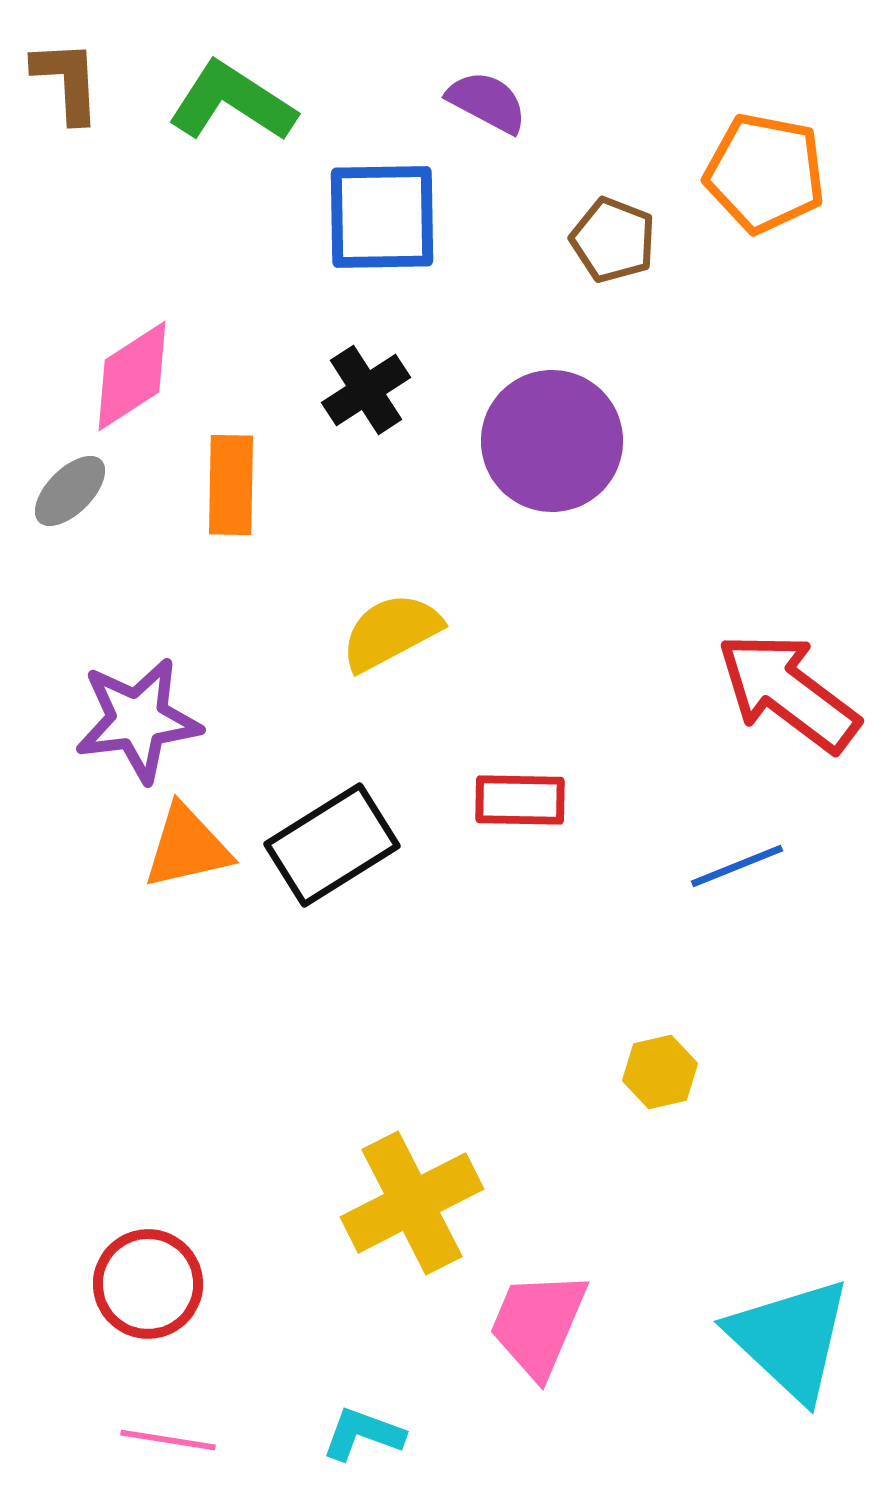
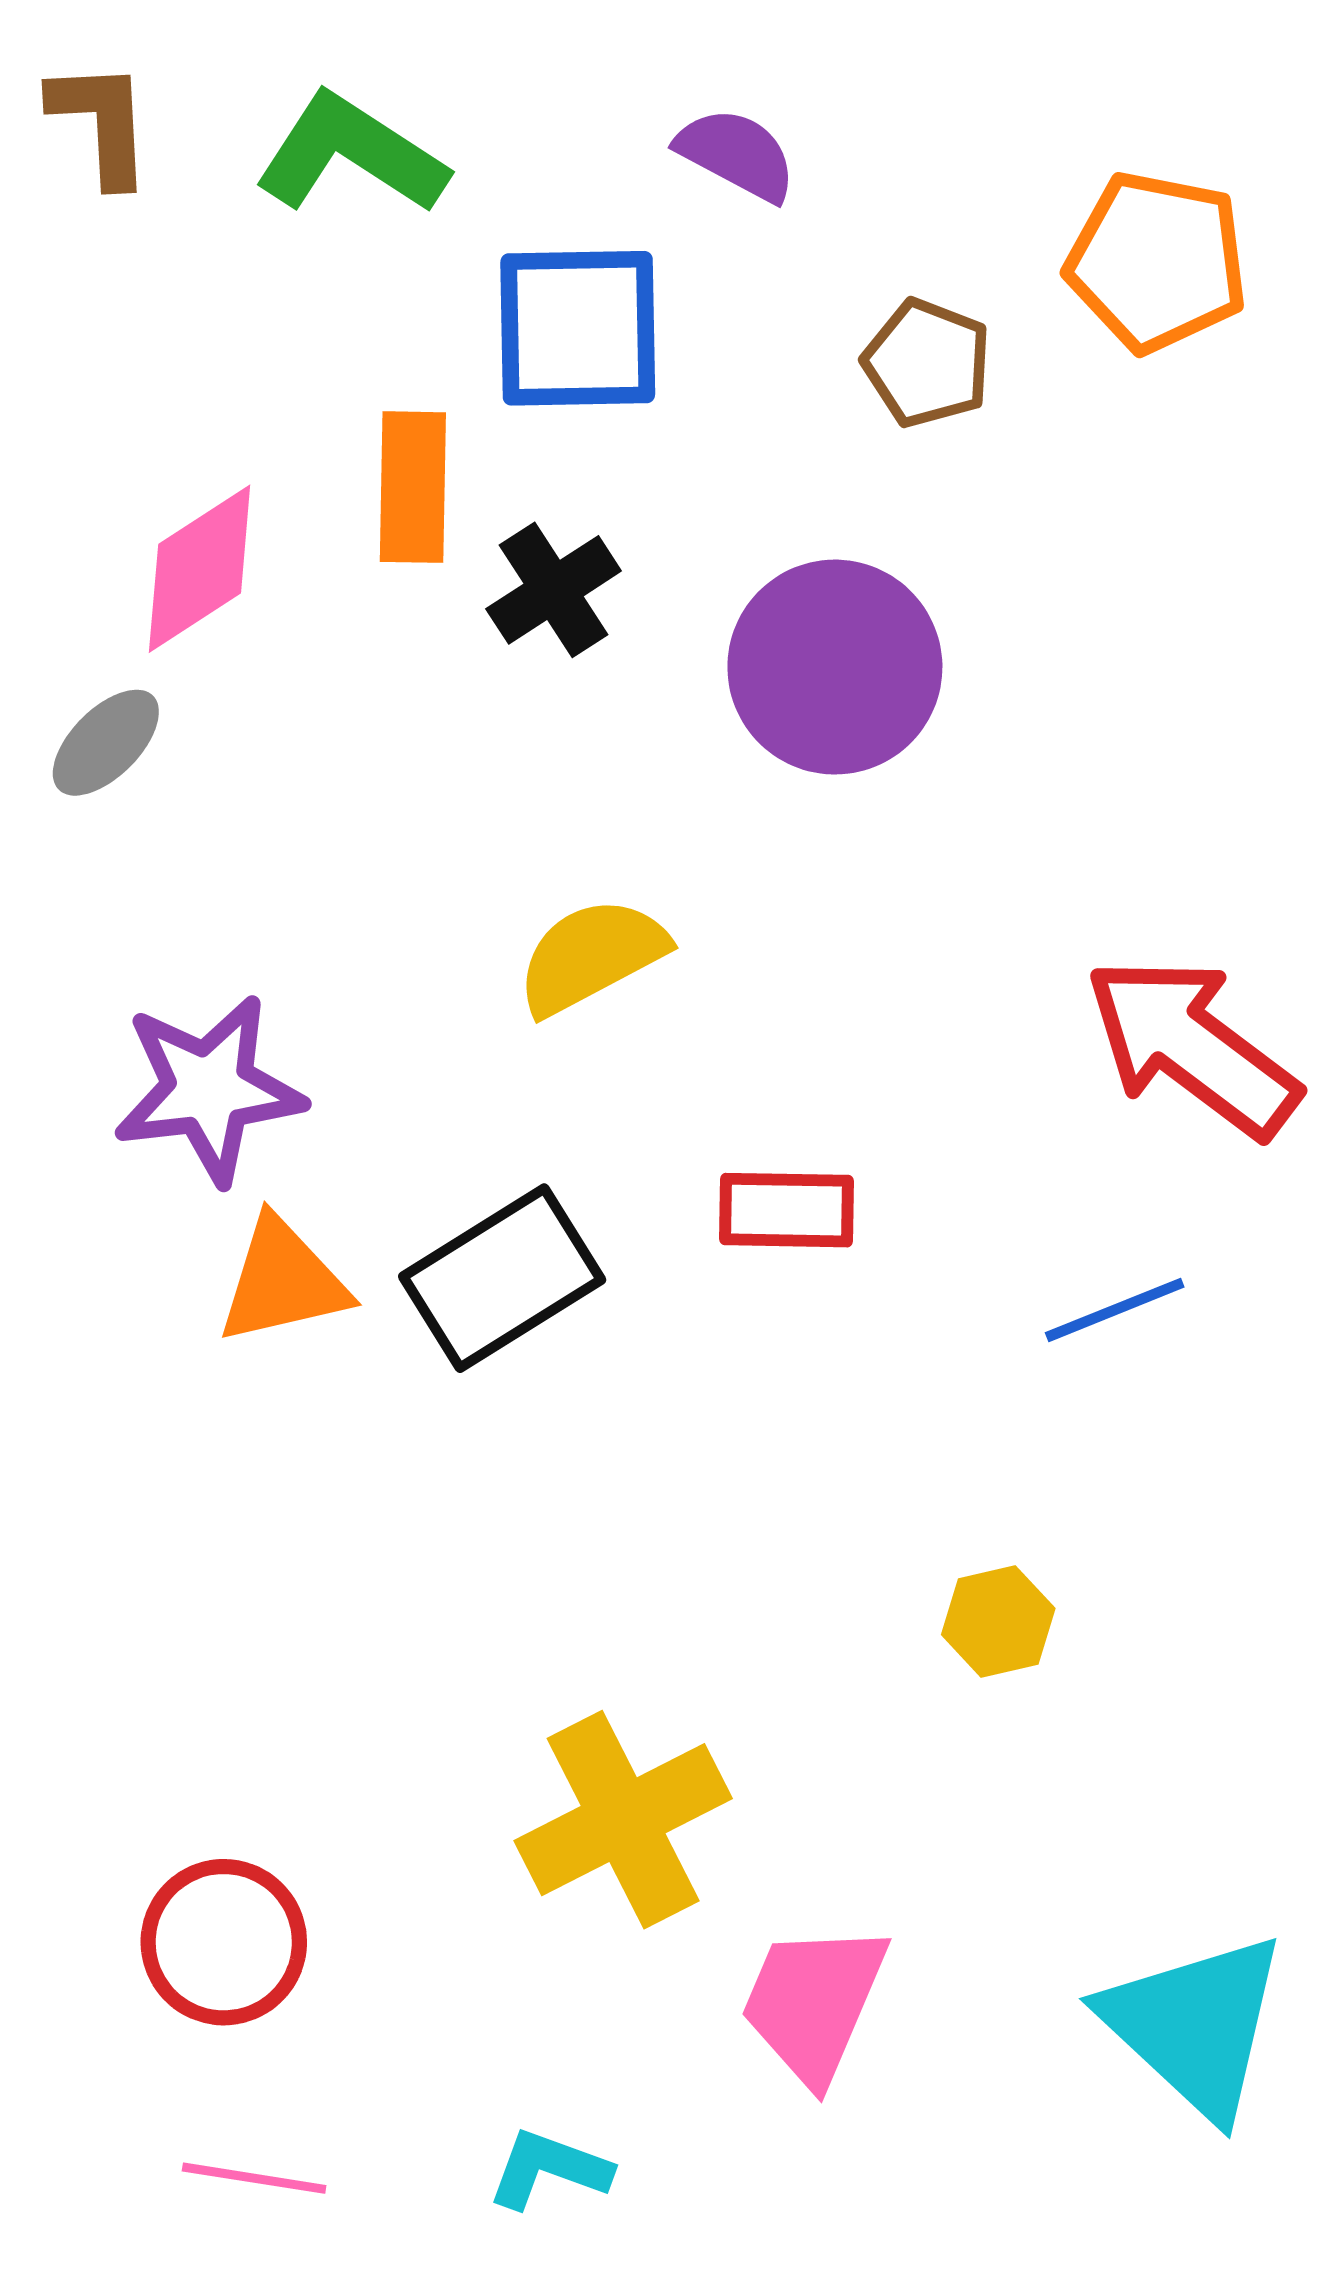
orange rectangle: (231, 485) -> (413, 487), moved

